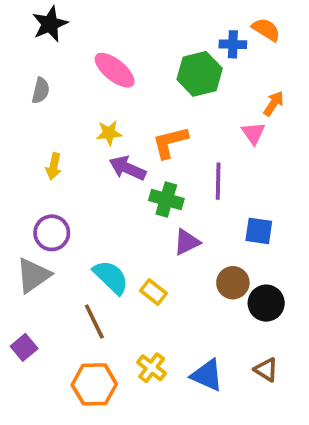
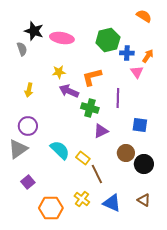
black star: (50, 24) -> (34, 31), moved, turned -30
blue cross: (233, 44) -> (127, 53), moved
pink ellipse: (115, 70) -> (62, 38), turned -30
gray semicircle: (41, 91) -> (22, 49), turned -32
brown line: (94, 322) -> (97, 174), moved
purple square: (24, 347) -> (28, 182), moved

